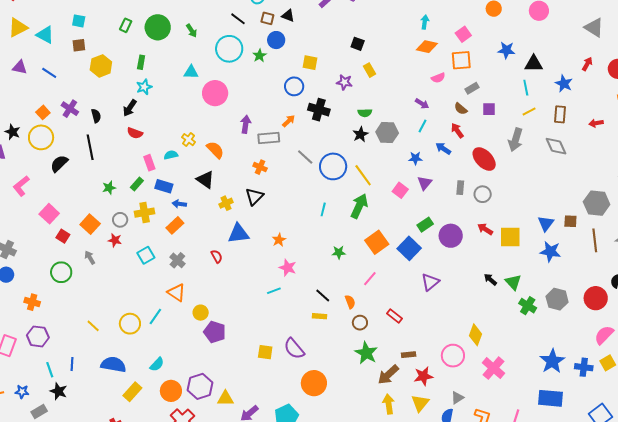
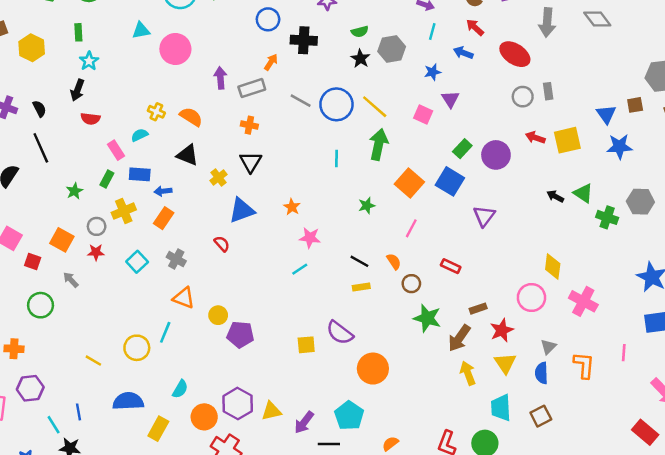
gray rectangle: (460, 188) -> (548, 91), moved

